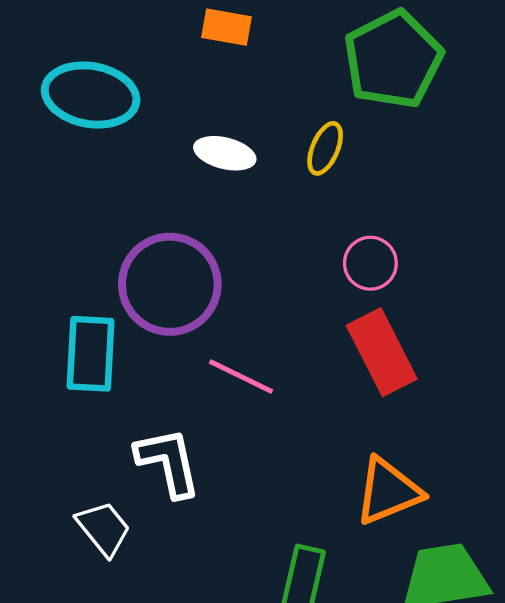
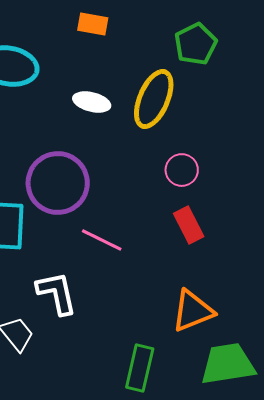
green pentagon: (393, 59) -> (196, 44), size x0.7
yellow ellipse: (325, 148) -> (154, 99), size x1.8
red rectangle: (382, 352) -> (189, 225), size x0.7

